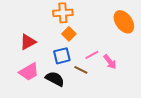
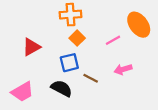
pink line: (92, 55) -> (113, 40), moved
pink arrow: (110, 62) -> (123, 69), turned 112
pink trapezoid: (29, 72) -> (22, 92), moved

